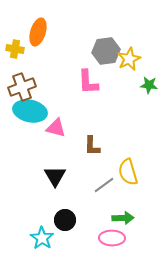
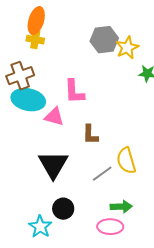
yellow cross: (15, 49) -> (35, 40), moved
pink L-shape: (88, 82) -> (74, 92), moved
black triangle: (55, 176) -> (53, 165), size x1.4

